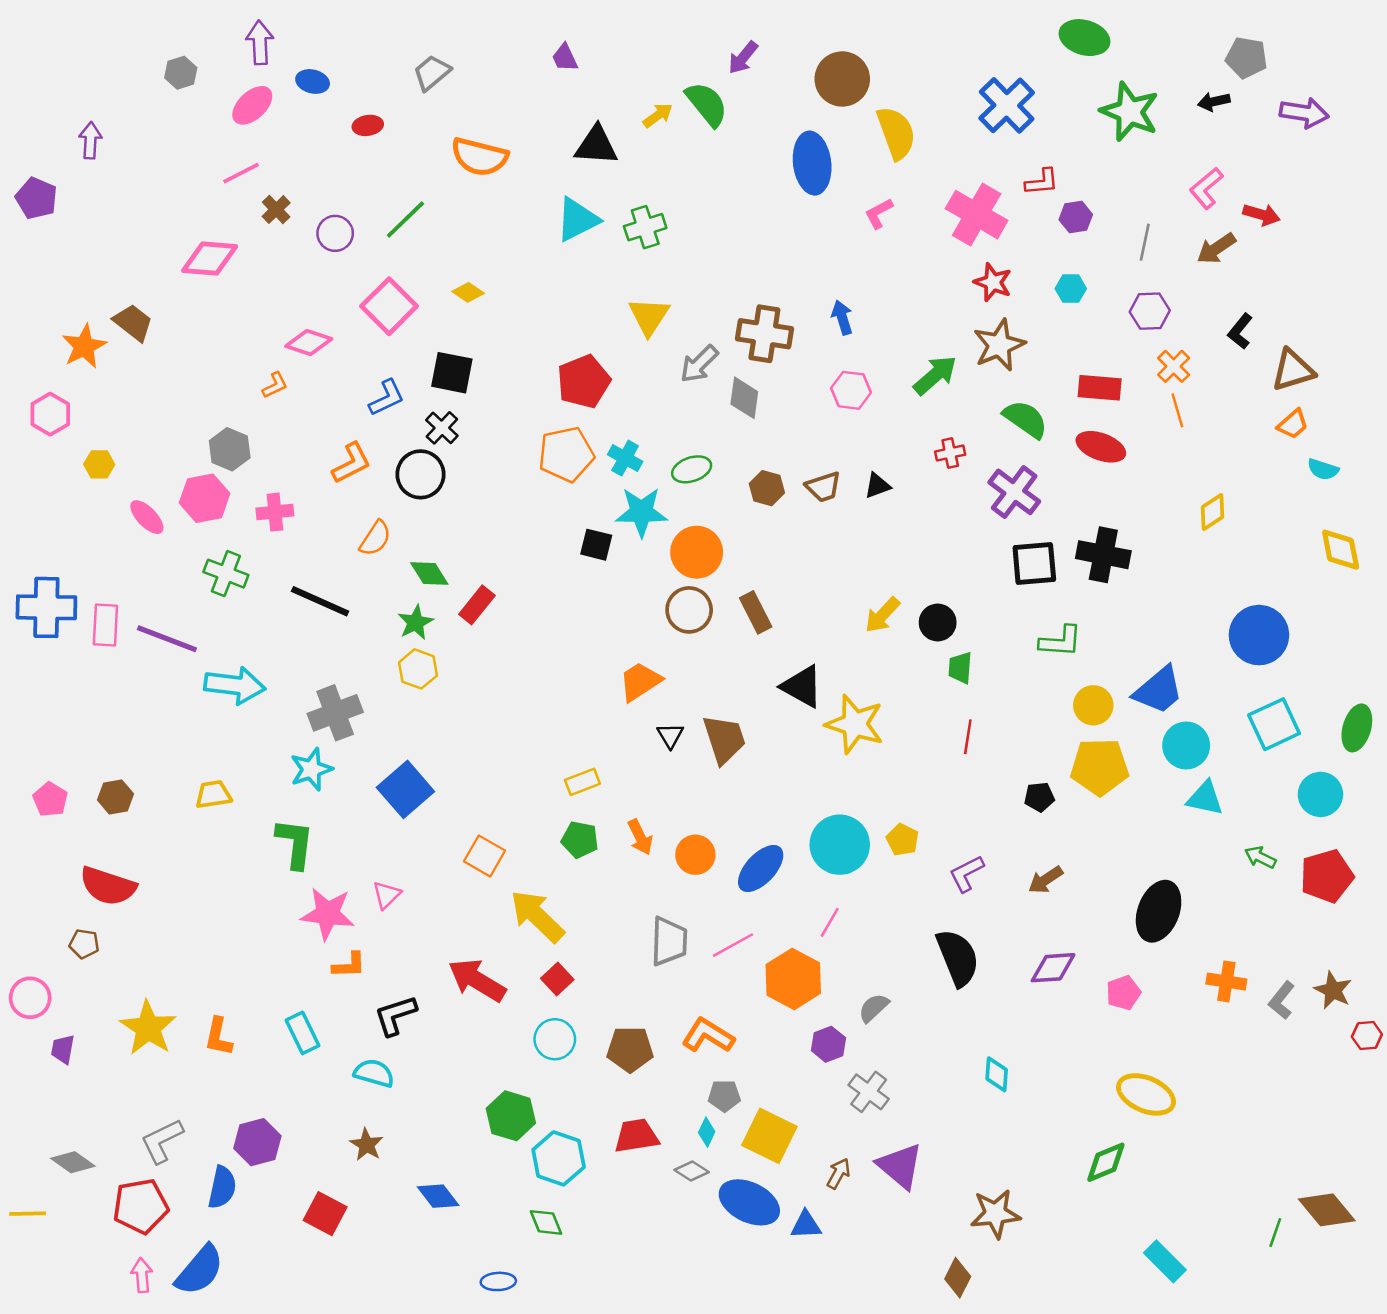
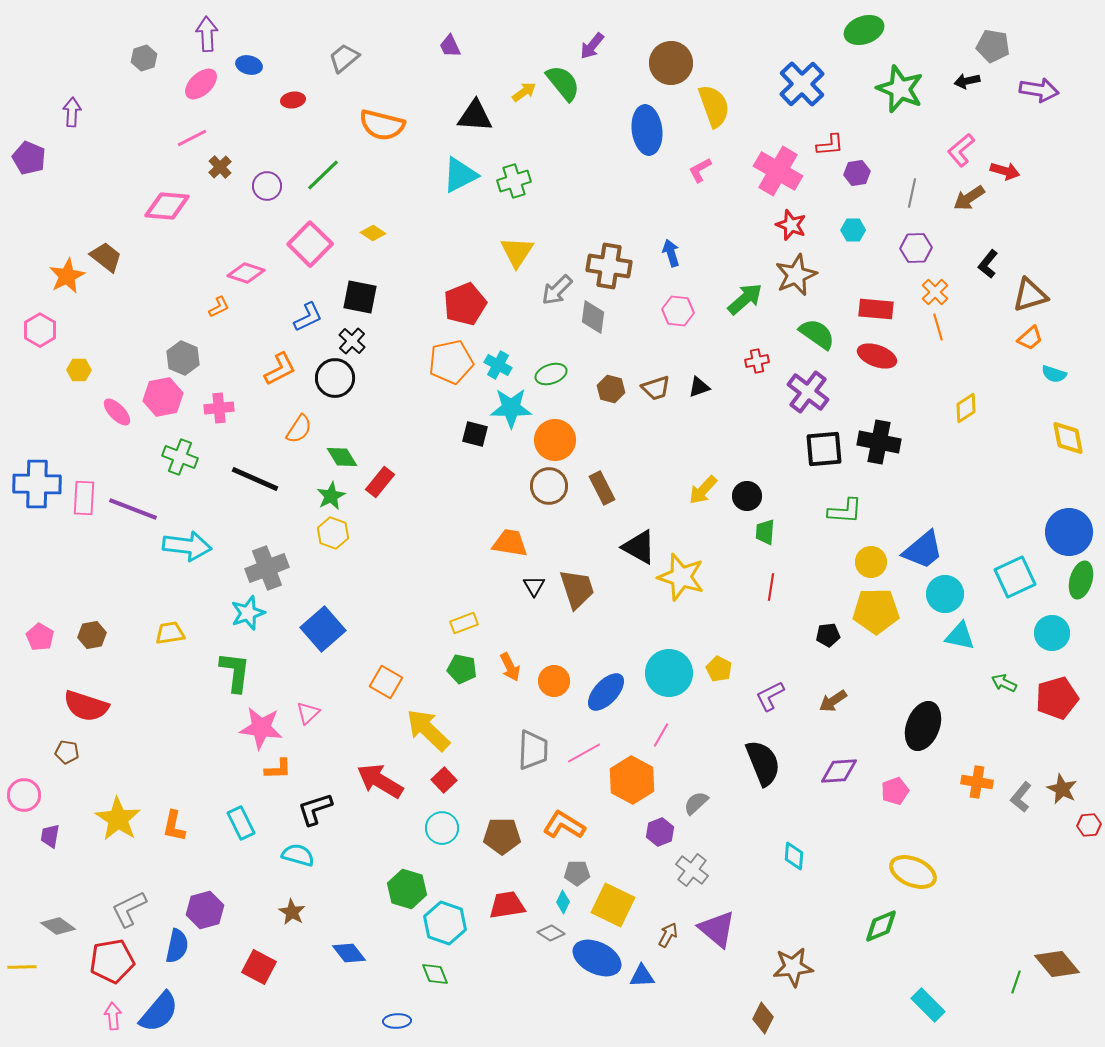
green ellipse: (1084, 38) -> (864, 30), turned -36
blue circle: (1259, 635) -> (1069, 532), moved
orange trapezoid: (640, 681) -> (510, 543), turned 42

